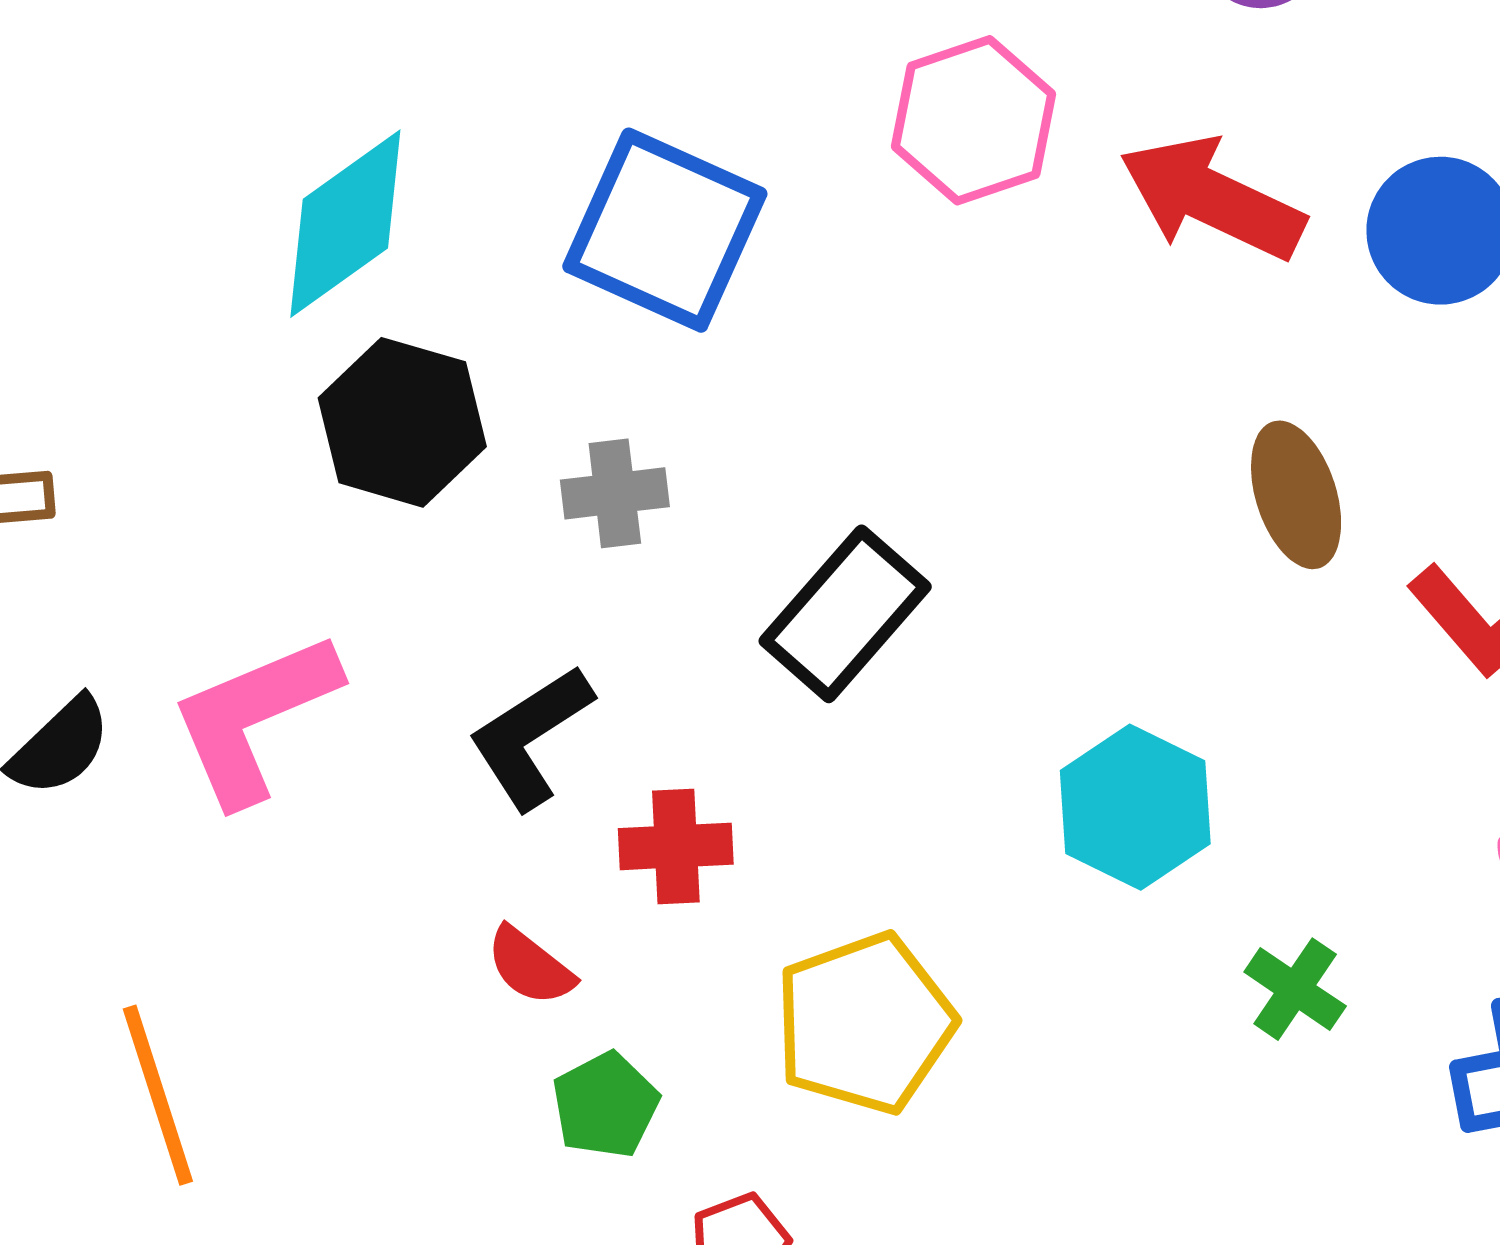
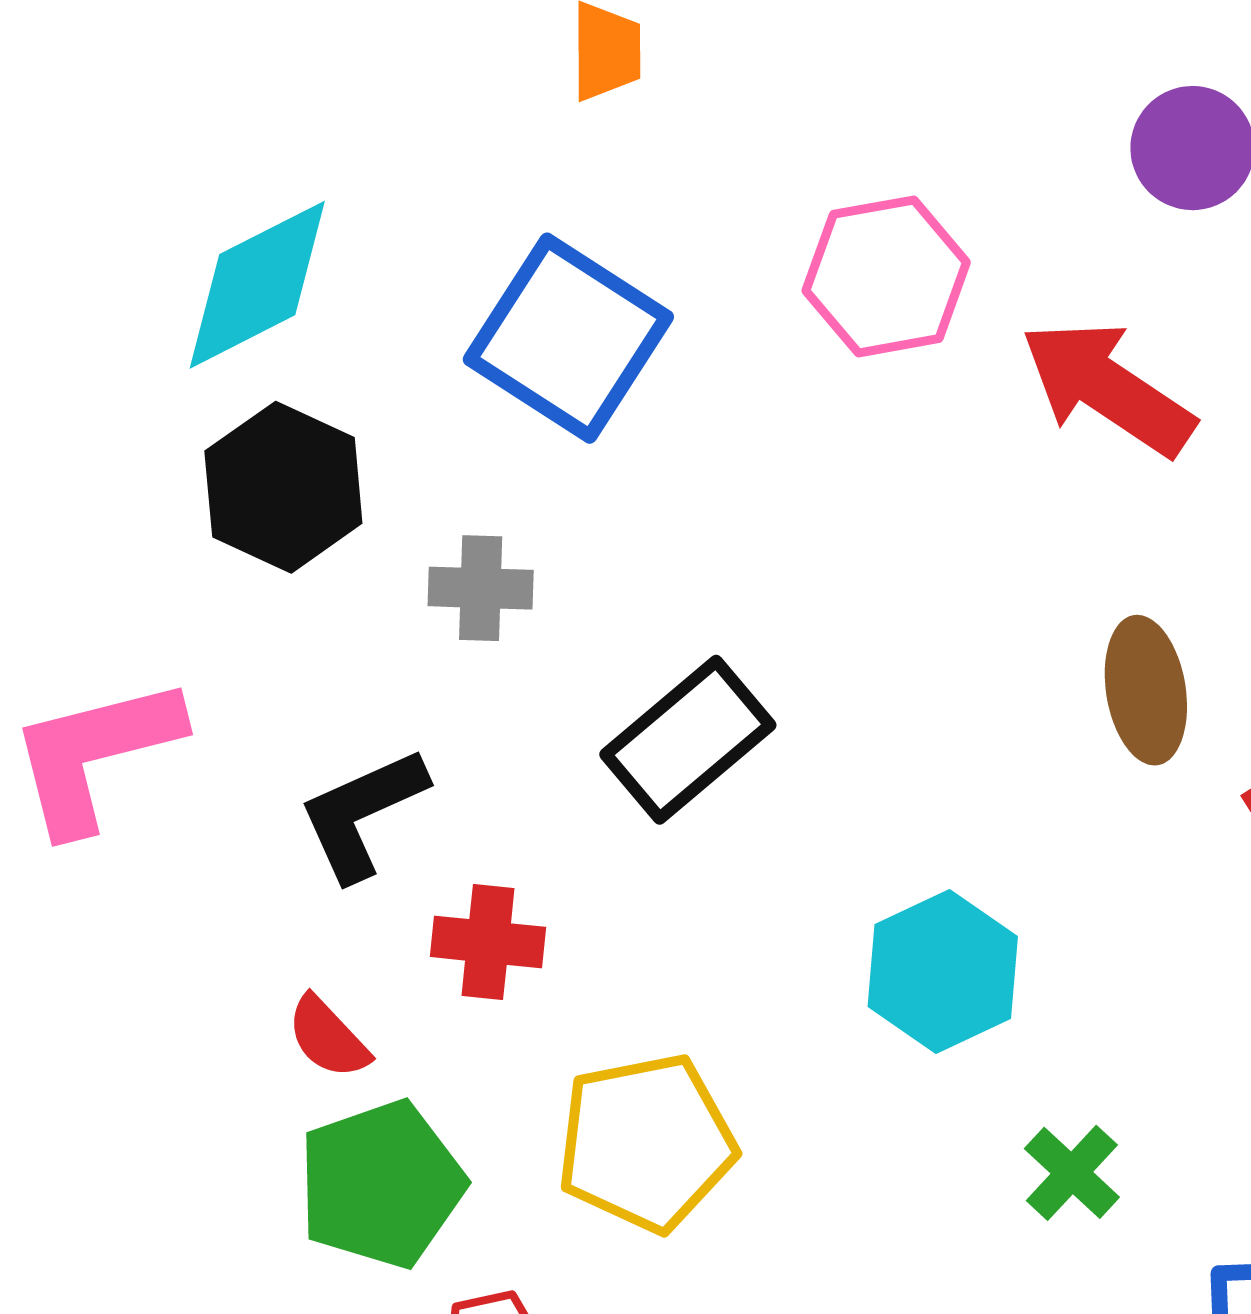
green pentagon: (605, 1105) -> (381, 1184), size x1.6

